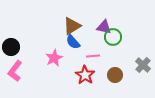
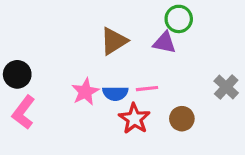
green circle: (113, 37) -> (179, 19), moved
blue semicircle: (73, 42) -> (115, 93), moved, turned -49
gray cross: (143, 65) -> (226, 87), moved

